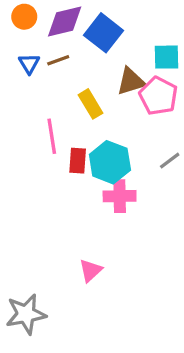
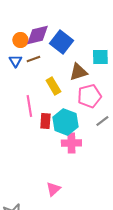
orange circle: (24, 17) -> (20, 40), moved
pink pentagon: (158, 96) -> (89, 96), moved, turned 30

